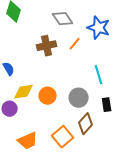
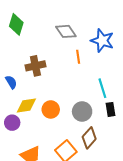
orange line: (75, 44) -> (78, 57), turned -48
brown cross: (47, 46) -> (35, 66), moved
black rectangle: (107, 105) -> (110, 109), moved

